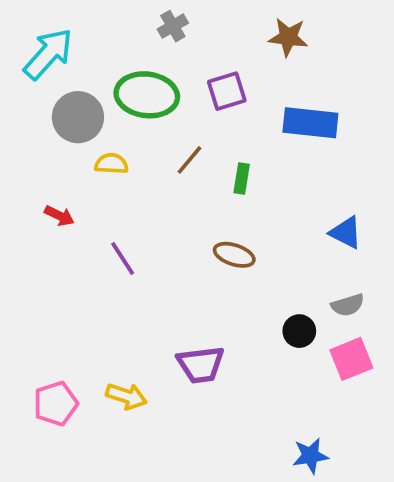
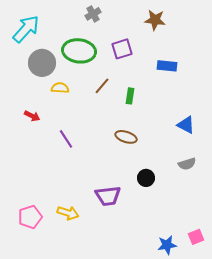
blue rectangle: (310, 123) -> (167, 66), size x0.7
black circle: (299, 331) -> (146, 178), moved
pink square: (351, 359) -> (196, 237), moved, size x0.7

